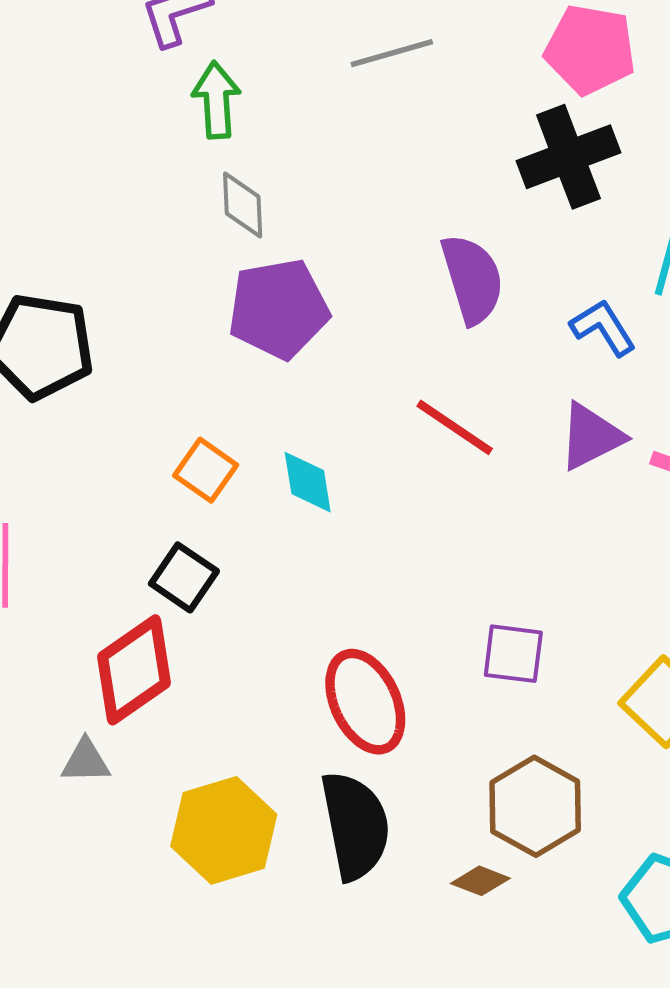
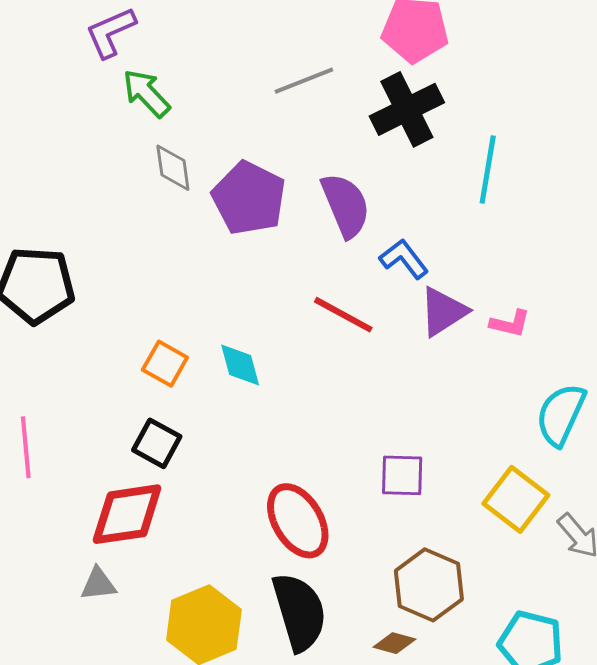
gray line: (392, 53) -> (304, 81), moved
green arrow: (216, 100) -> (146, 93), turned -34
purple pentagon: (279, 309) -> (249, 198), moved, turned -30
blue L-shape: (603, 328) -> (404, 259), moved
red diamond: (134, 670) -> (127, 514), turned 32

